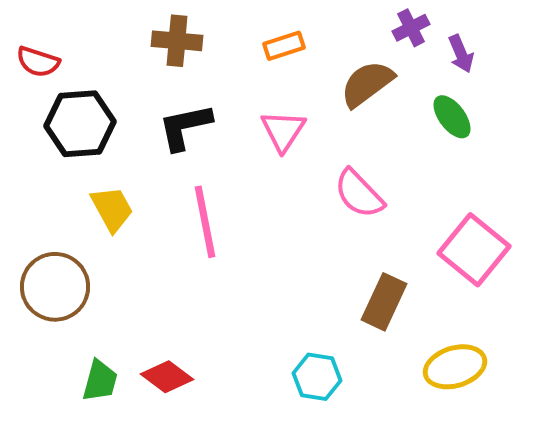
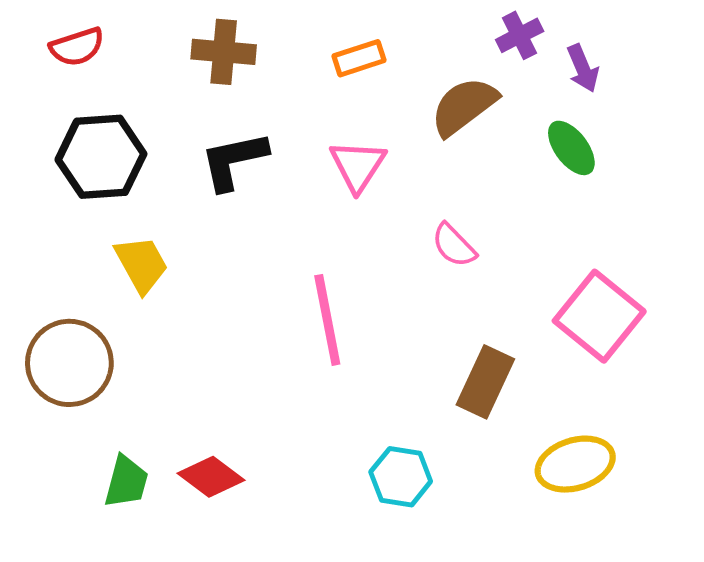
red semicircle: (38, 62) -> (77, 47), moved, turned -36
pink semicircle: (359, 194) -> (454, 245), size x0.7
pink line: (205, 222) -> (327, 320), moved

